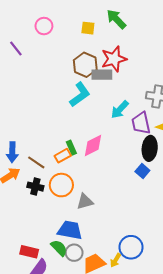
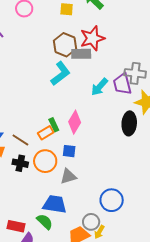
purple trapezoid: (141, 123) -> (122, 84), moved
pink diamond: (93, 145) -> (75, 122), turned -30
blue square: (142, 171) -> (69, 151), moved, turned -32
blue circle: (131, 247) -> (112, 200), moved
gray circle: (74, 253) -> (91, 222), moved

